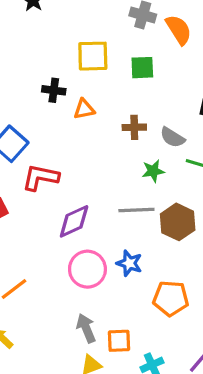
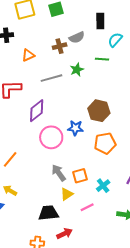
orange triangle: (84, 109) -> (28, 55), moved
gray semicircle: (172, 137) -> (77, 37), moved, turned -42
gray line: (136, 210) -> (52, 78), moved
brown hexagon: (178, 222) -> (99, 111), moved

